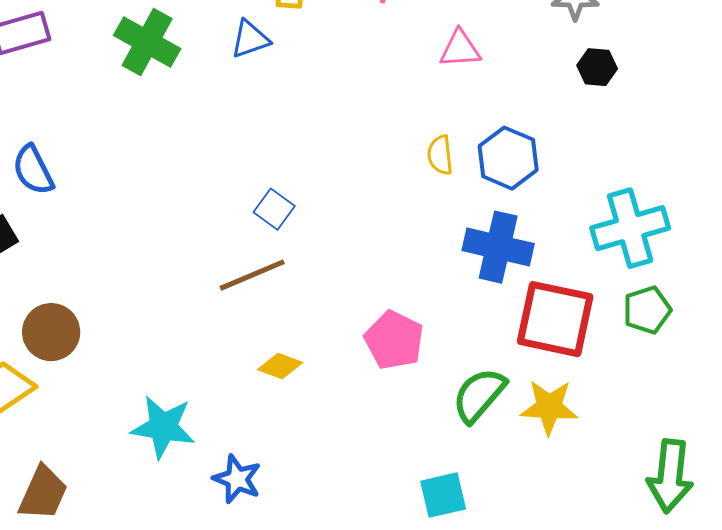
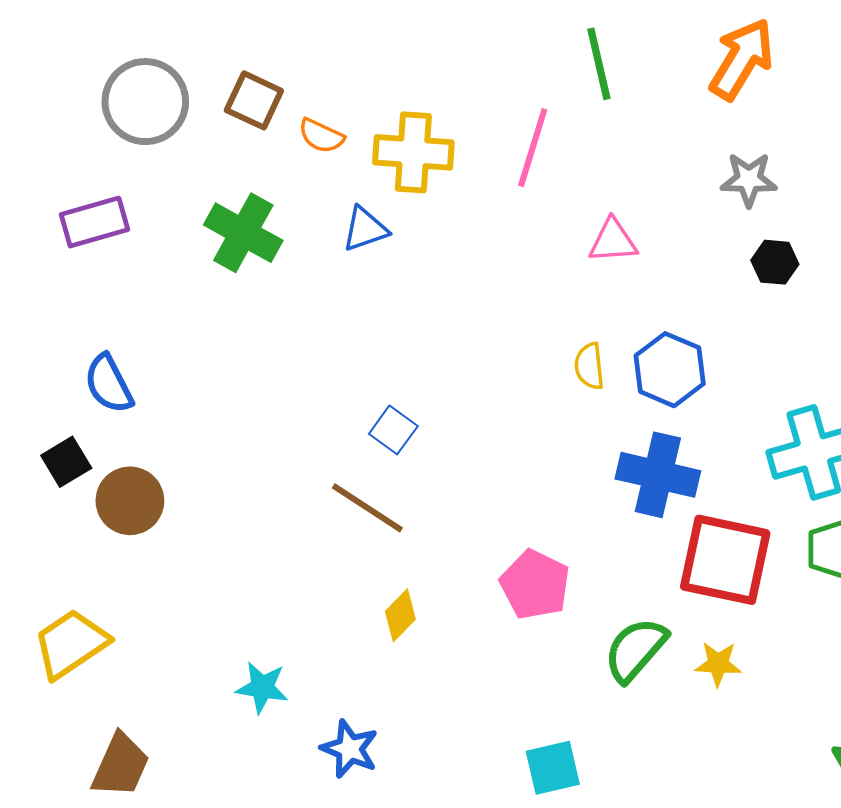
brown line: (252, 275) -> (367, 508), turned 56
brown circle: (51, 332) -> (130, 501), moved
yellow diamond: (280, 366) -> (400, 615), turned -66
yellow star: (549, 407) -> (718, 664), size x0.7
cyan star: (163, 427) -> (262, 687), size x0.7
cyan square: (443, 495) -> (553, 768), moved

